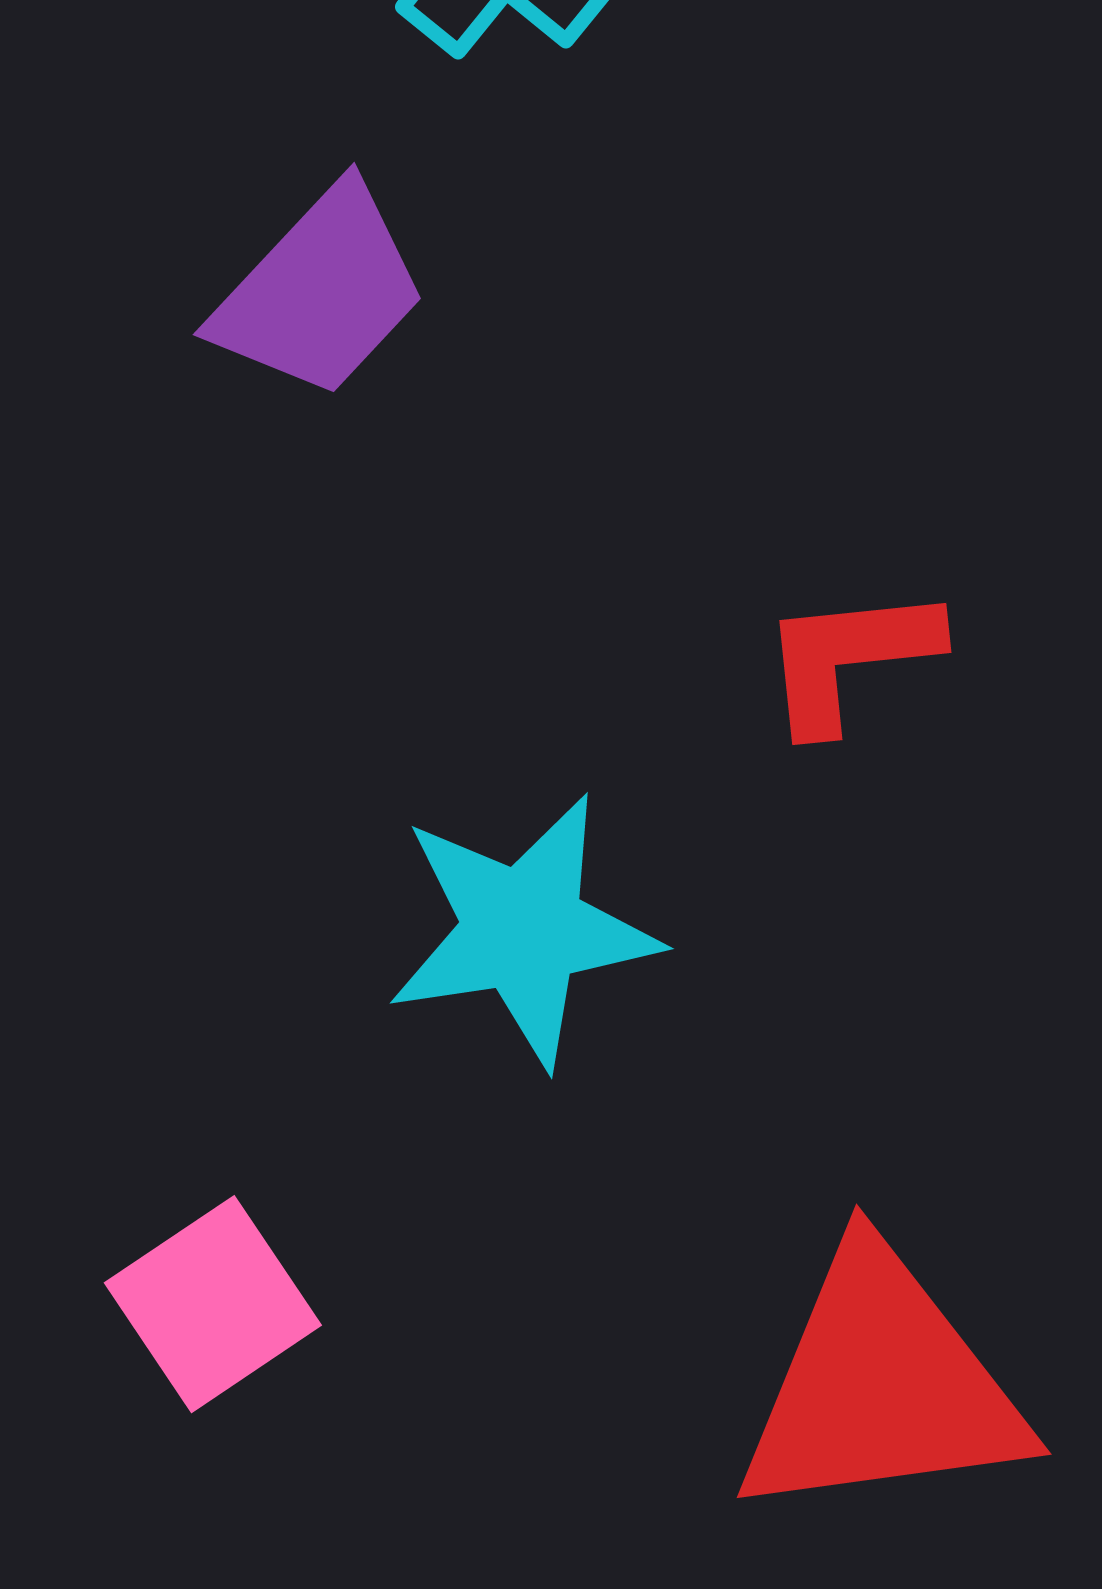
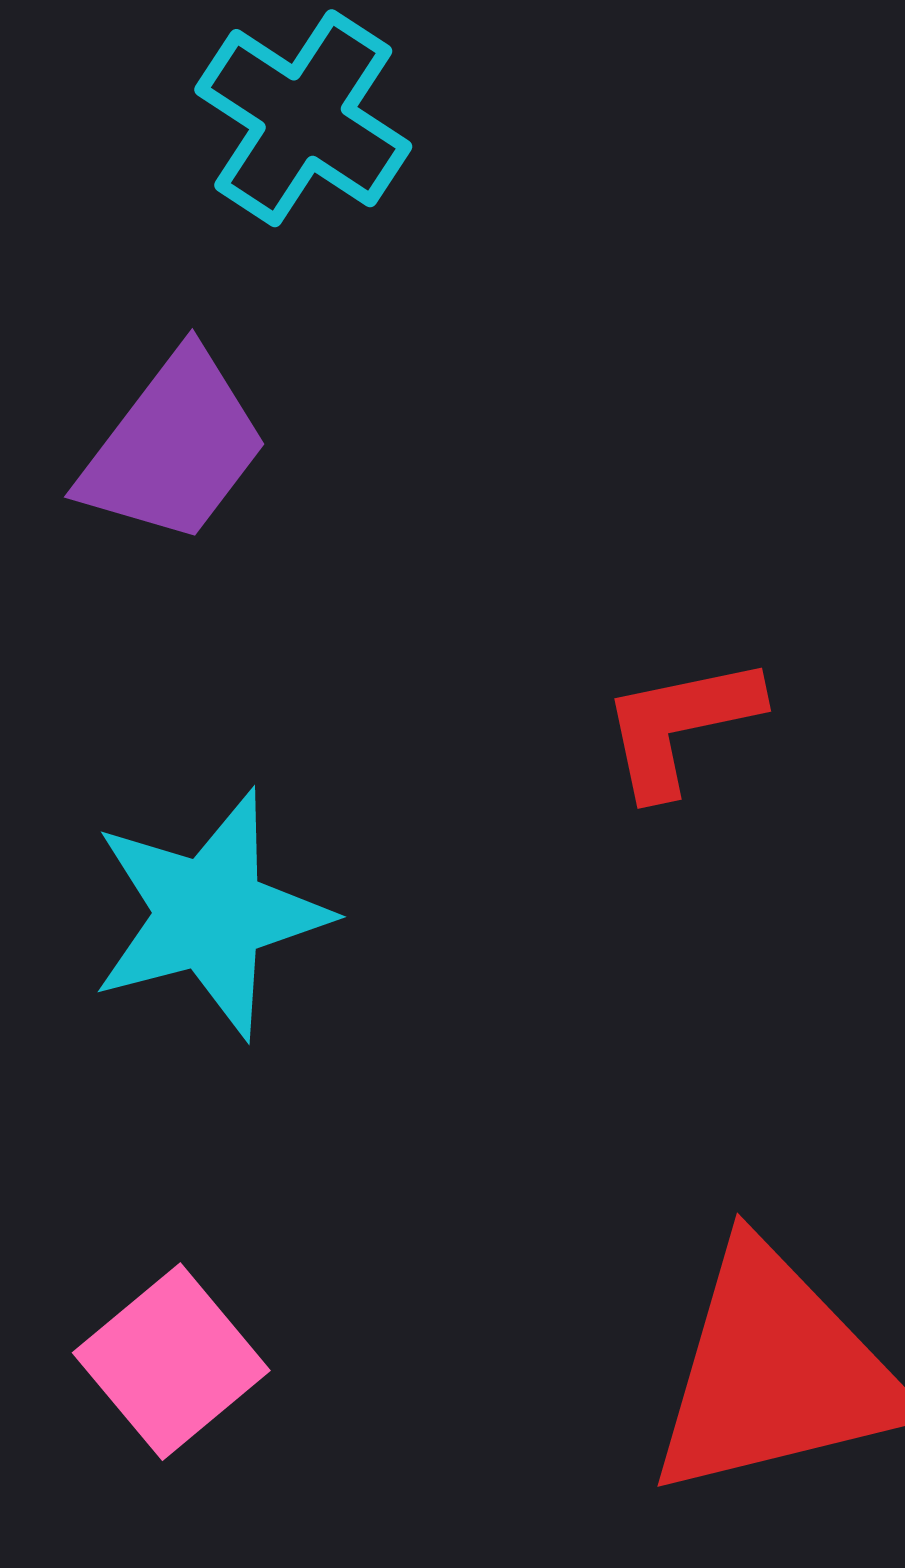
cyan star: (523, 930) -> (210, 914), moved

